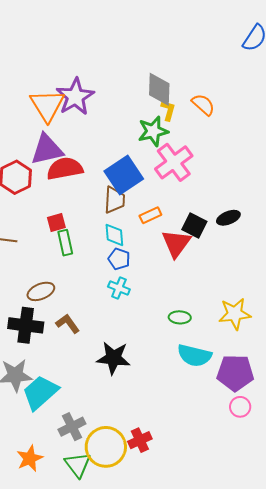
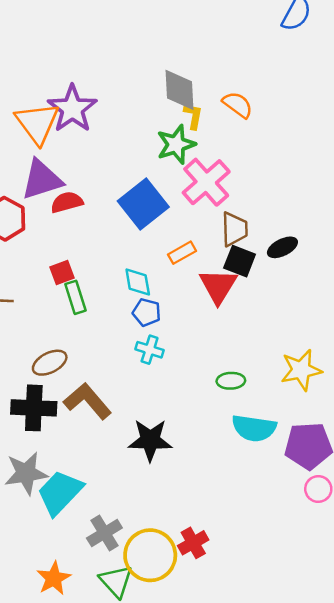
red semicircle: (65, 169) -> (67, 202), size x0.7
brown trapezoid: (115, 200) -> (234, 229), moved
brown L-shape: (68, 324) -> (88, 401), size x1.5

